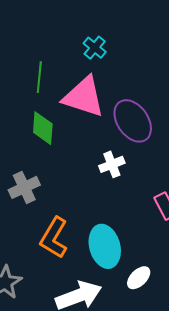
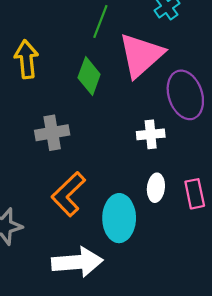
pink triangle: (84, 97) -> (141, 55), turned 45
white ellipse: (139, 278) -> (156, 188), moved, turned -55

